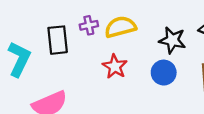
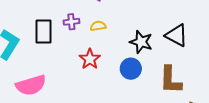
yellow semicircle: (120, 27) -> (98, 26), size x0.6

